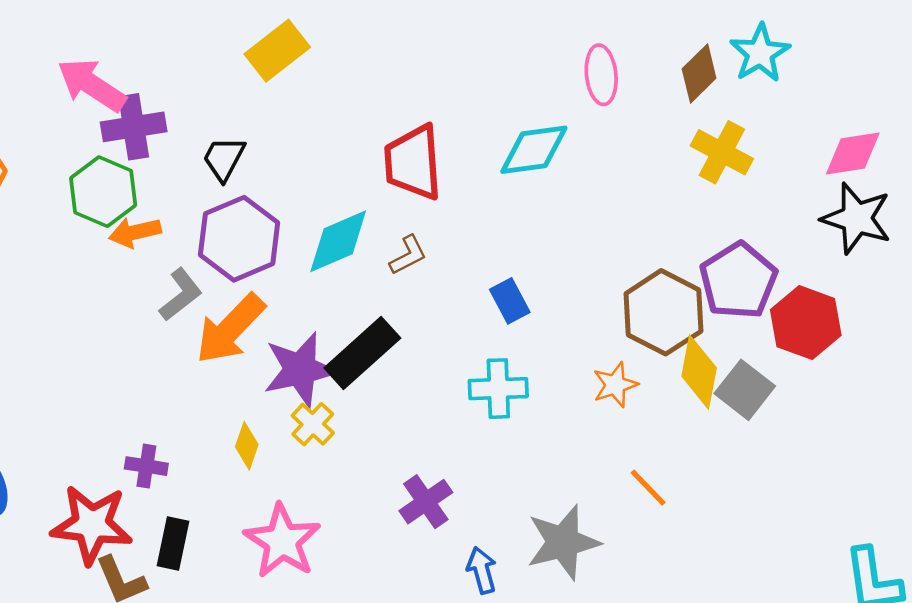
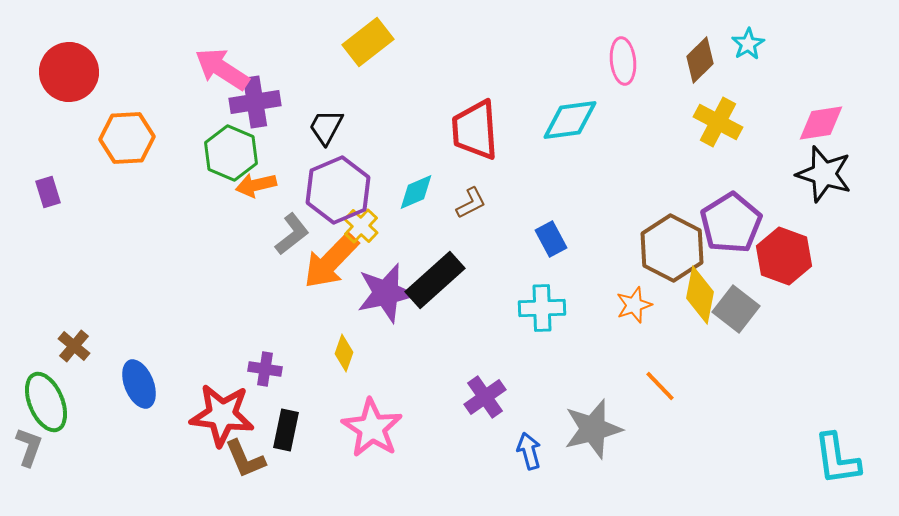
cyan star: (760, 53) -> (748, 44), size x0.7
cyan diamond: (338, 241) -> (416, 192), size x0.7
yellow cross: (313, 424) -> (361, 226), moved

